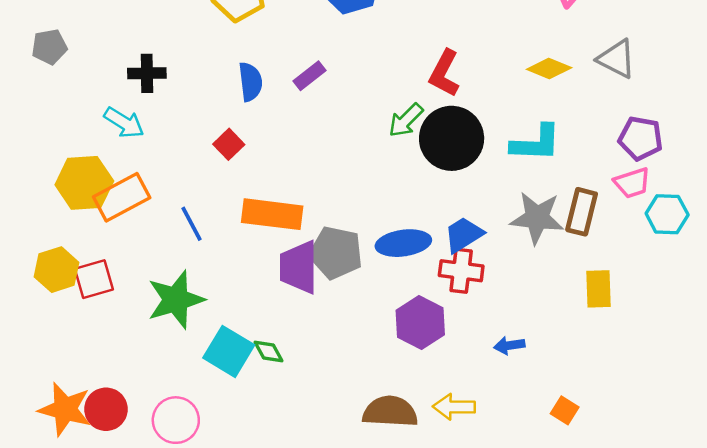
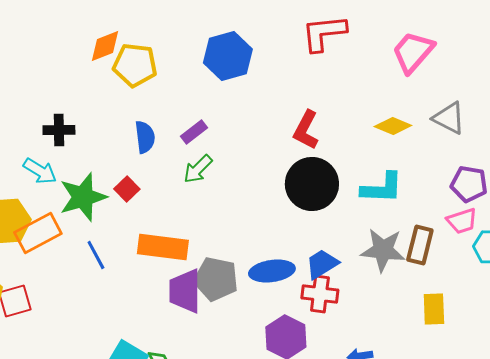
green arrow: (406, 120) -> (198, 169), moved
green star: (176, 300) -> (83, 197), moved

